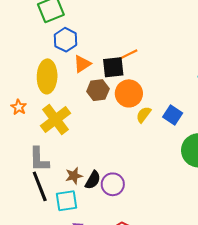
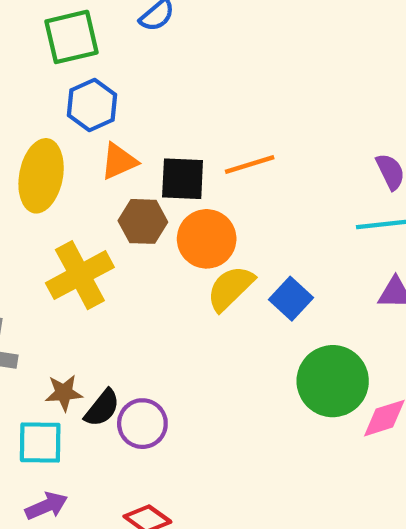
orange line: (126, 55) -> (250, 164), moved
yellow semicircle: (144, 115) -> (230, 288), size x1.4
yellow cross: (56, 120) -> (80, 275), moved

